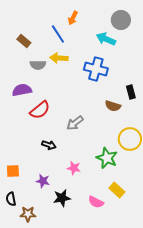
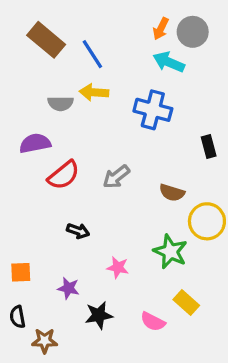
orange arrow: (73, 18) -> (161, 29), moved
brown rectangle: (24, 41) -> (46, 40), moved, size x1.6
brown semicircle: (113, 106) -> (172, 193), moved
gray arrow: (75, 123) -> (116, 177), moved

